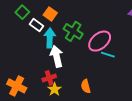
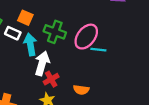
white arrow: (57, 56) -> (42, 63), turned 40
red cross: (49, 78) -> (51, 79), moved
orange semicircle: (86, 86) -> (81, 90), turned -56

